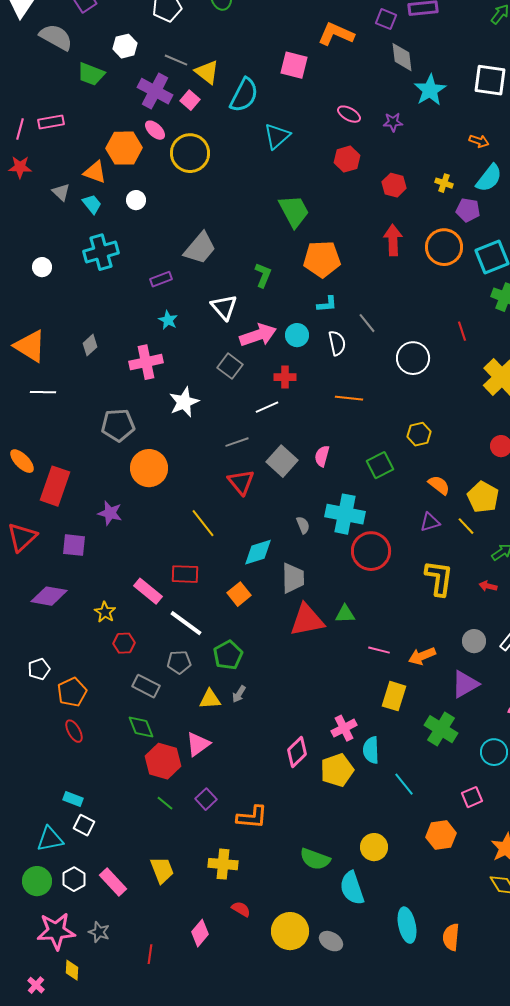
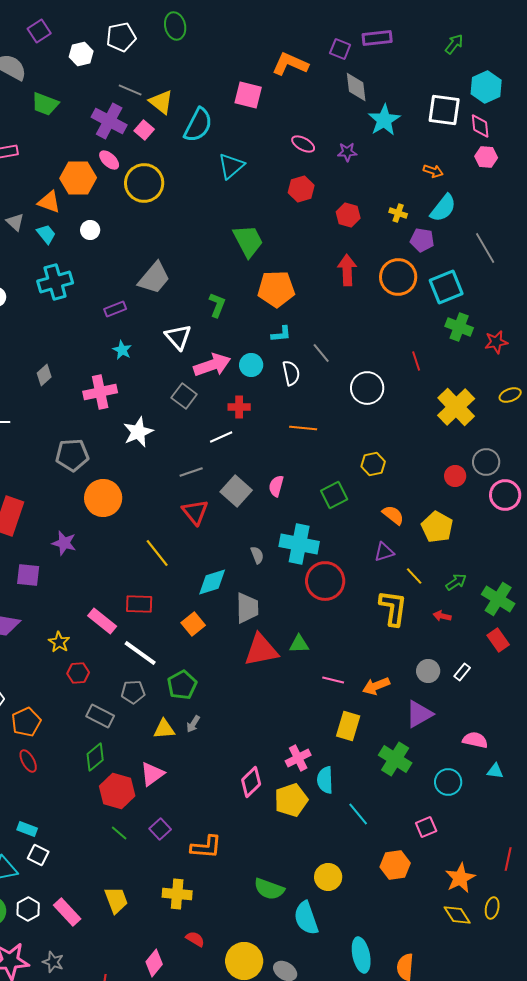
white hexagon: (125, 46) -> (81, 54), moved
yellow line: (466, 526) -> (414, 576), moved
green diamond: (141, 727) -> (95, 757), turned 72

